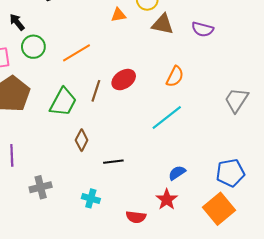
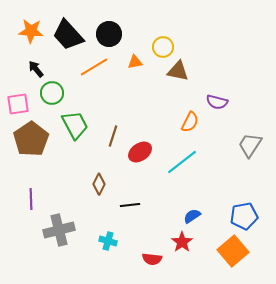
purple semicircle: (203, 29) -> (217, 102), moved
orange line: (76, 53) -> (94, 67), moved
red ellipse: (124, 80) -> (140, 152), moved
green trapezoid: (63, 102) -> (75, 125), moved, turned -56
gray cross: (41, 187) -> (59, 230), size x1.4

